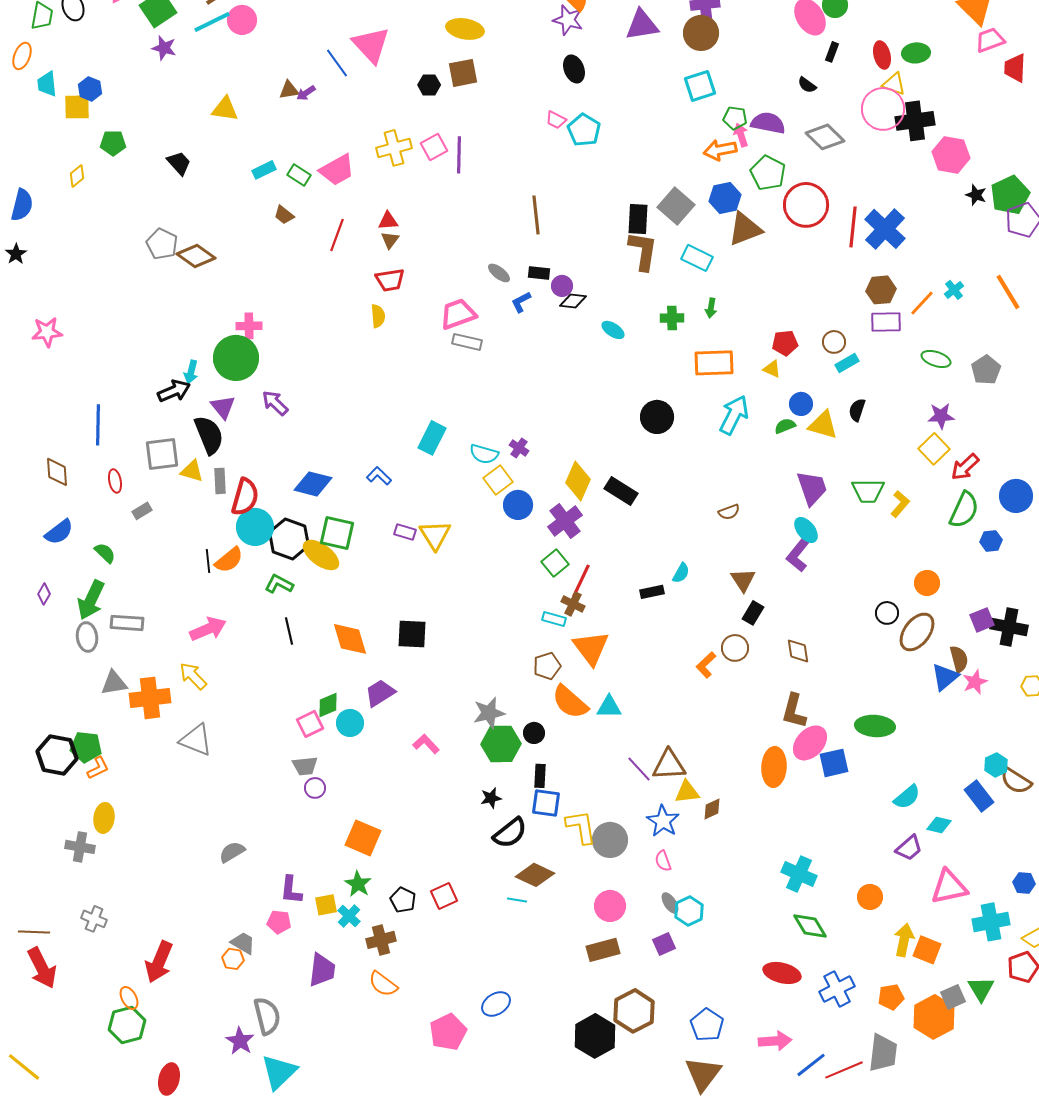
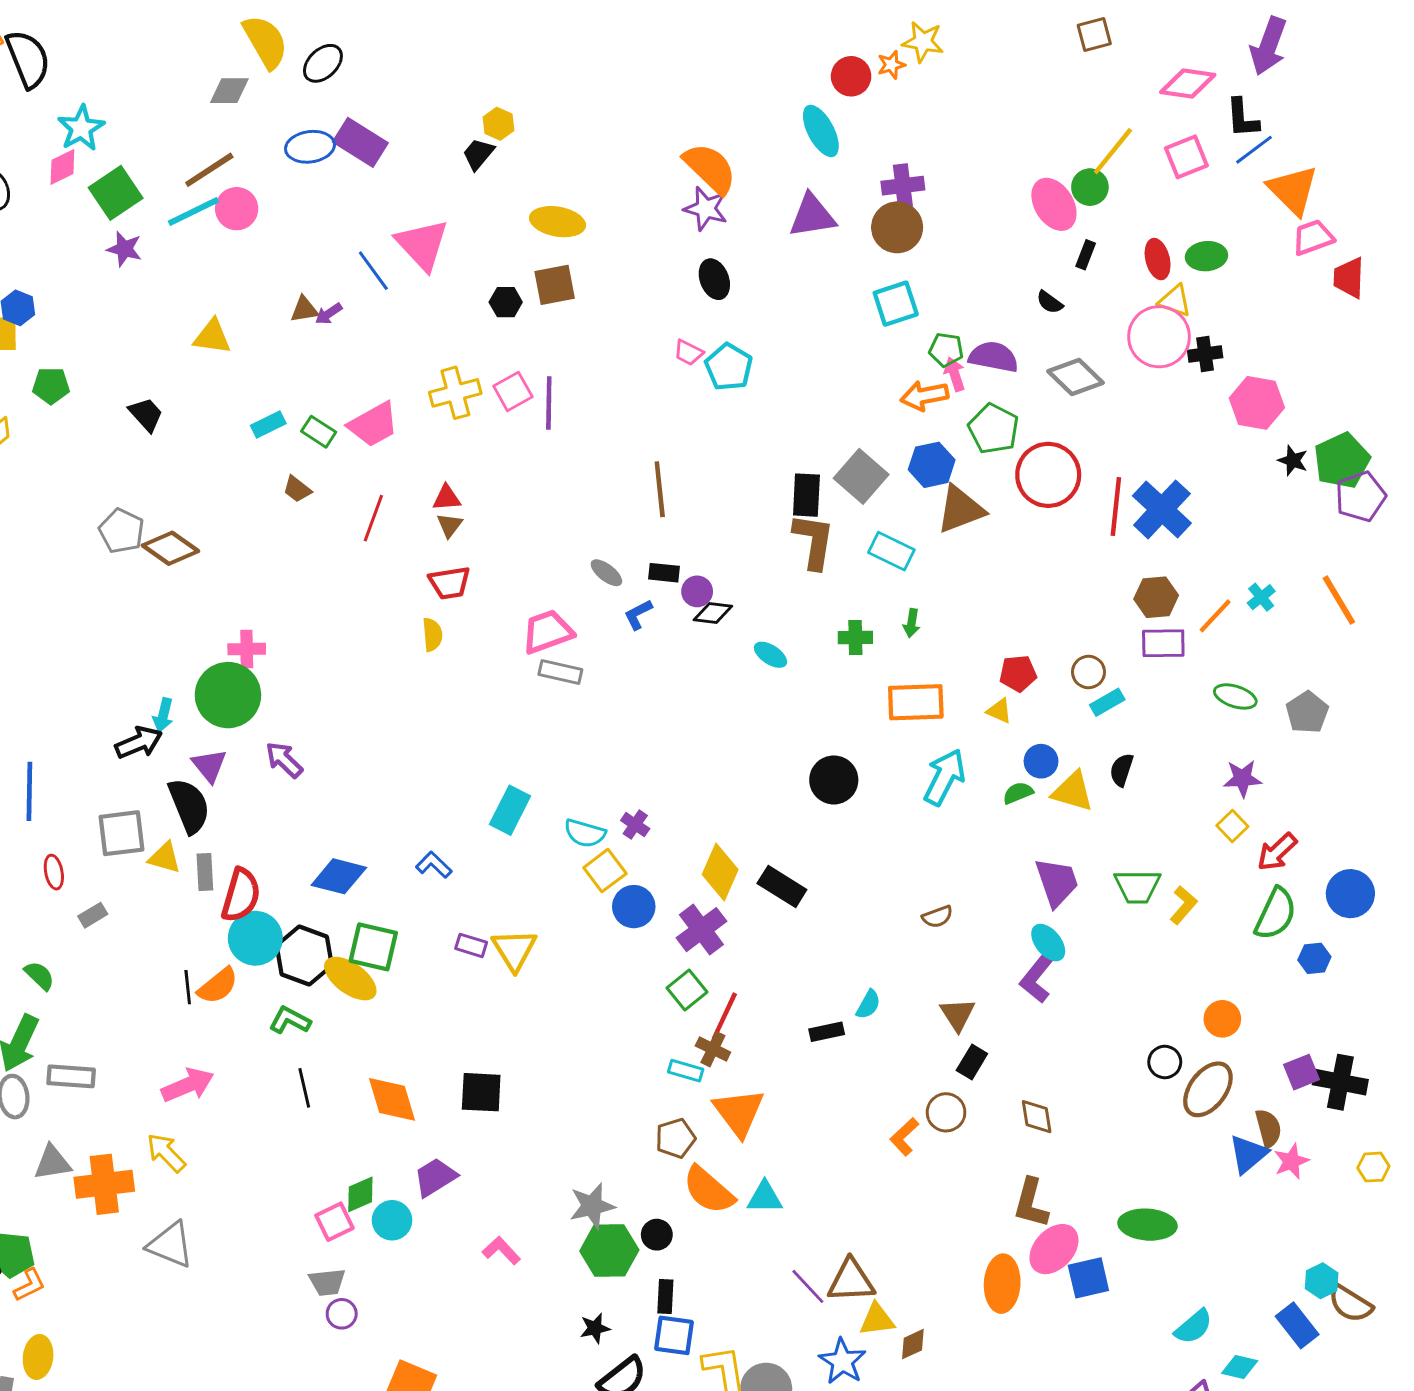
black cross: (915, 121) -> (1205, 354), size x0.6
yellow square: (934, 449) -> (1232, 826), size x0.7

